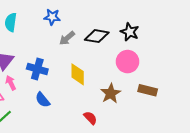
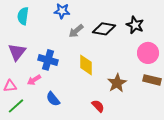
pink circle: (128, 62) -> (148, 53), moved
pink arrow: (11, 83) -> (34, 80), moved, turned -96
blue semicircle: (43, 100) -> (53, 99), moved

